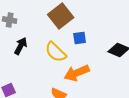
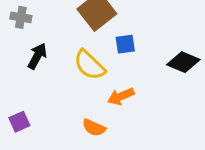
orange arrow: (77, 73) -> (121, 96), size x0.7

